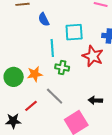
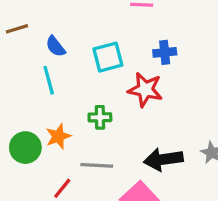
cyan line: (52, 48) -> (49, 80), moved
gray line: (55, 96) -> (97, 165), turned -30
black arrow: (95, 100) -> (163, 159), size x1.6

